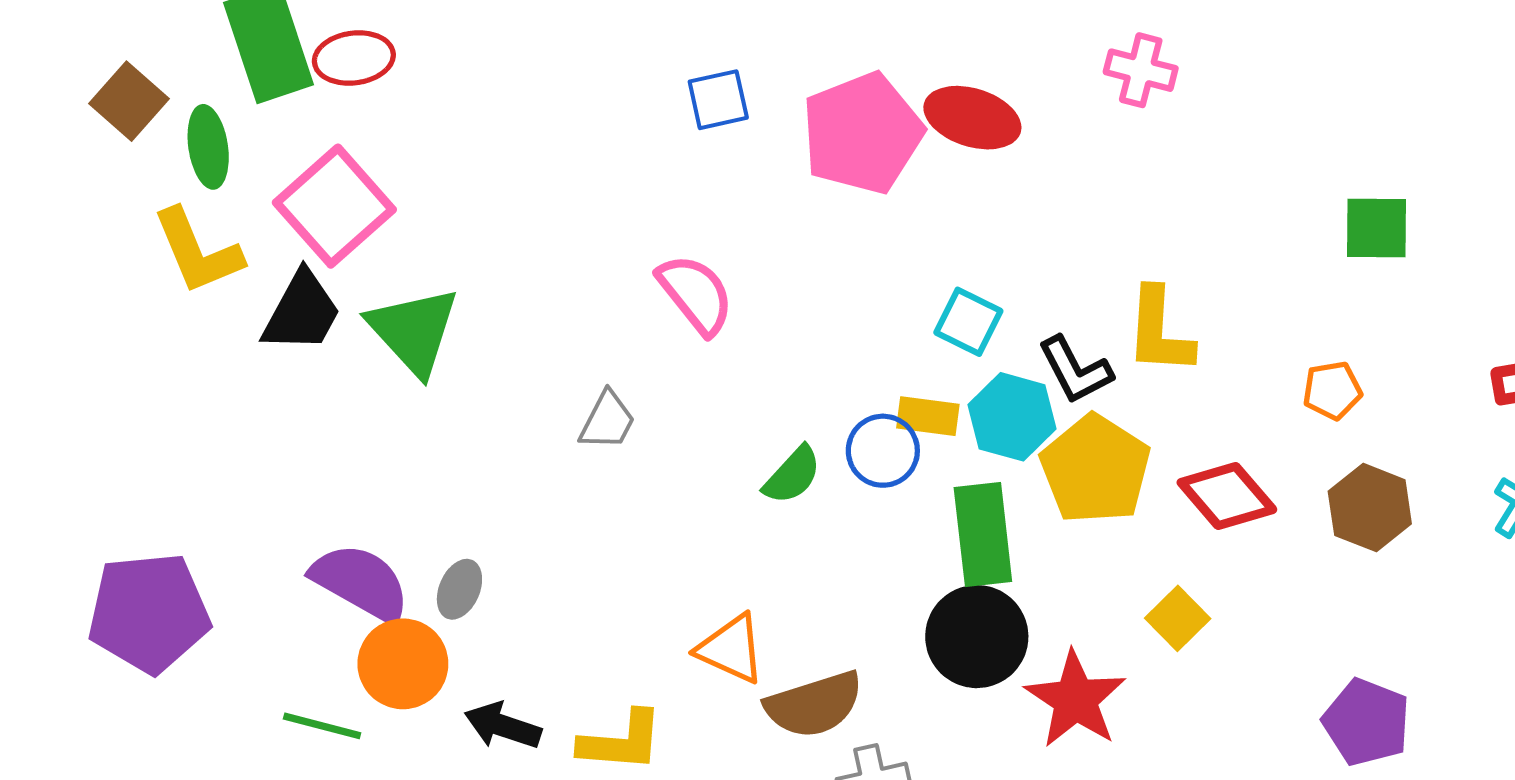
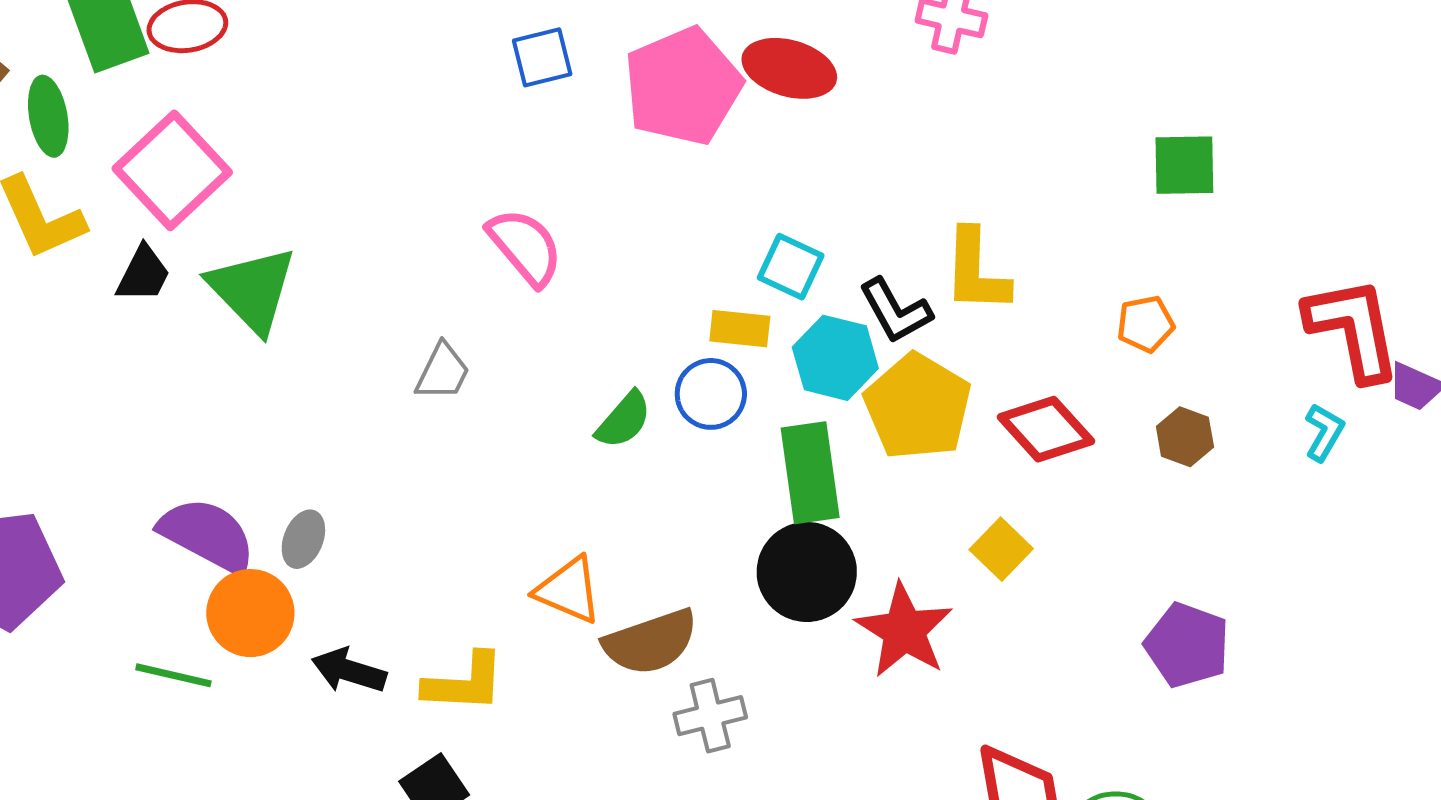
black trapezoid: (302, 312) -> (143, 274), size x0.7
yellow rectangle: (928, 416) -> (740, 329), moved
brown hexagon: (1370, 508) -> (1185, 437), size x0.7

